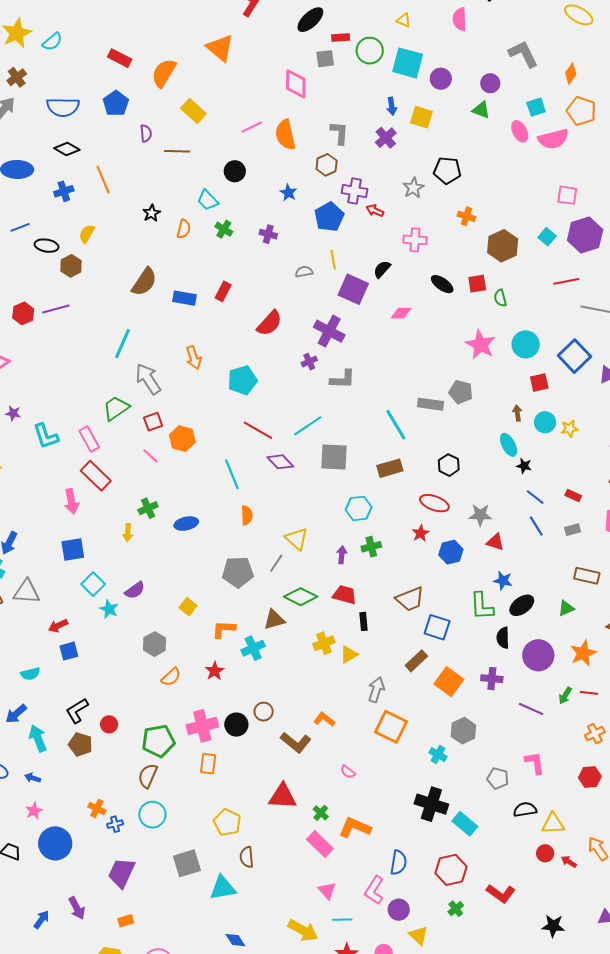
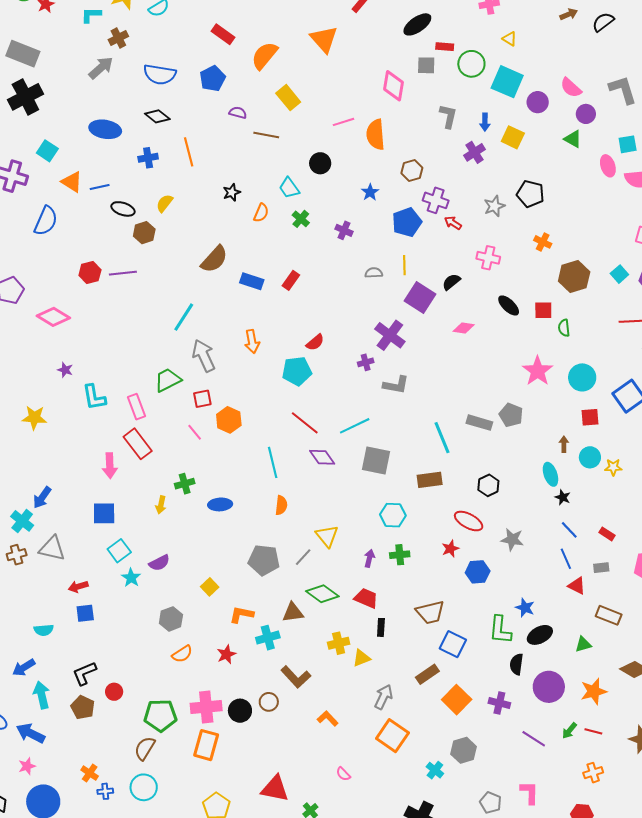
pink semicircle: (460, 19) -> (571, 88), moved, turned -55
purple semicircle: (146, 133) -> (238, 113), turned -78
gray L-shape: (339, 133) -> (448, 116), moved
red semicircle: (269, 323) -> (315, 342), moved, size x0.7
red triangle: (495, 542) -> (577, 586), moved
brown L-shape: (296, 742) -> (296, 677), moved
orange rectangle: (208, 764) -> (206, 745), size x1.4
blue arrow: (33, 778) -> (31, 733), size x1.8

